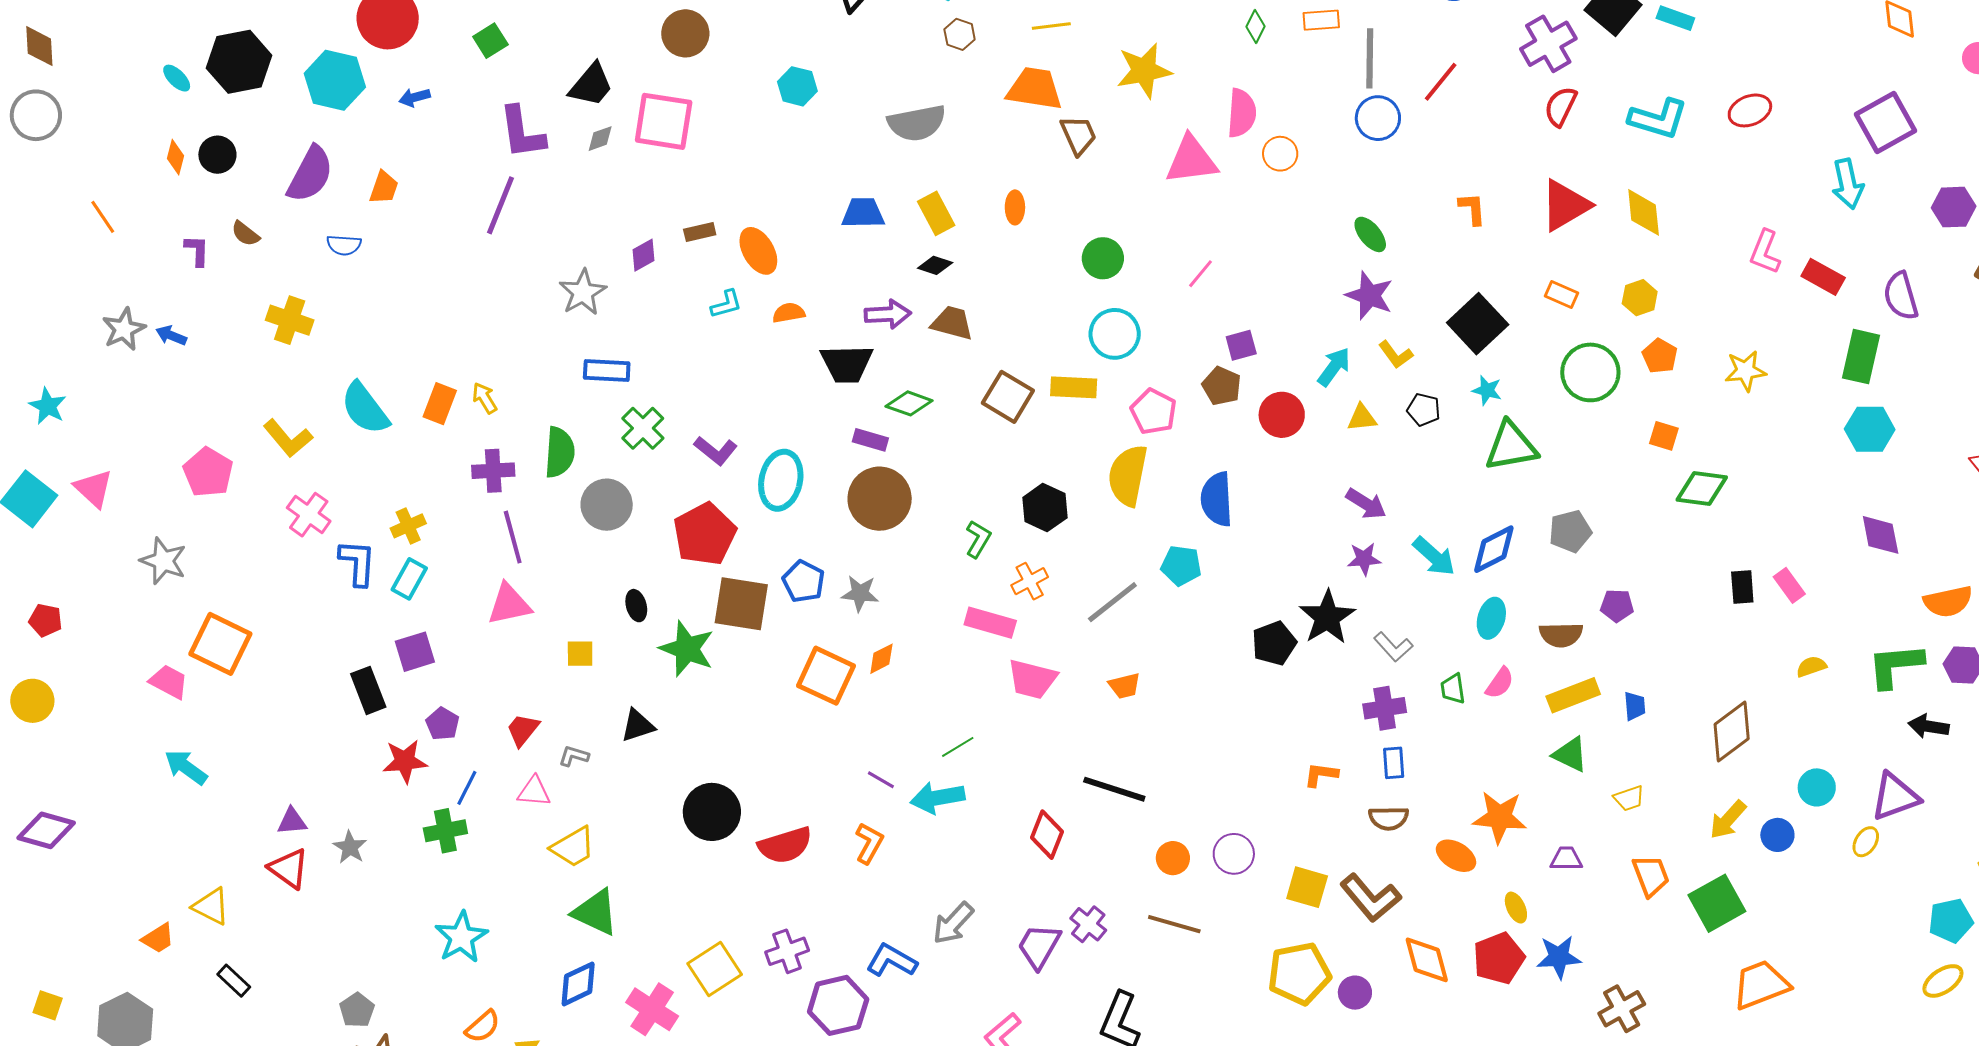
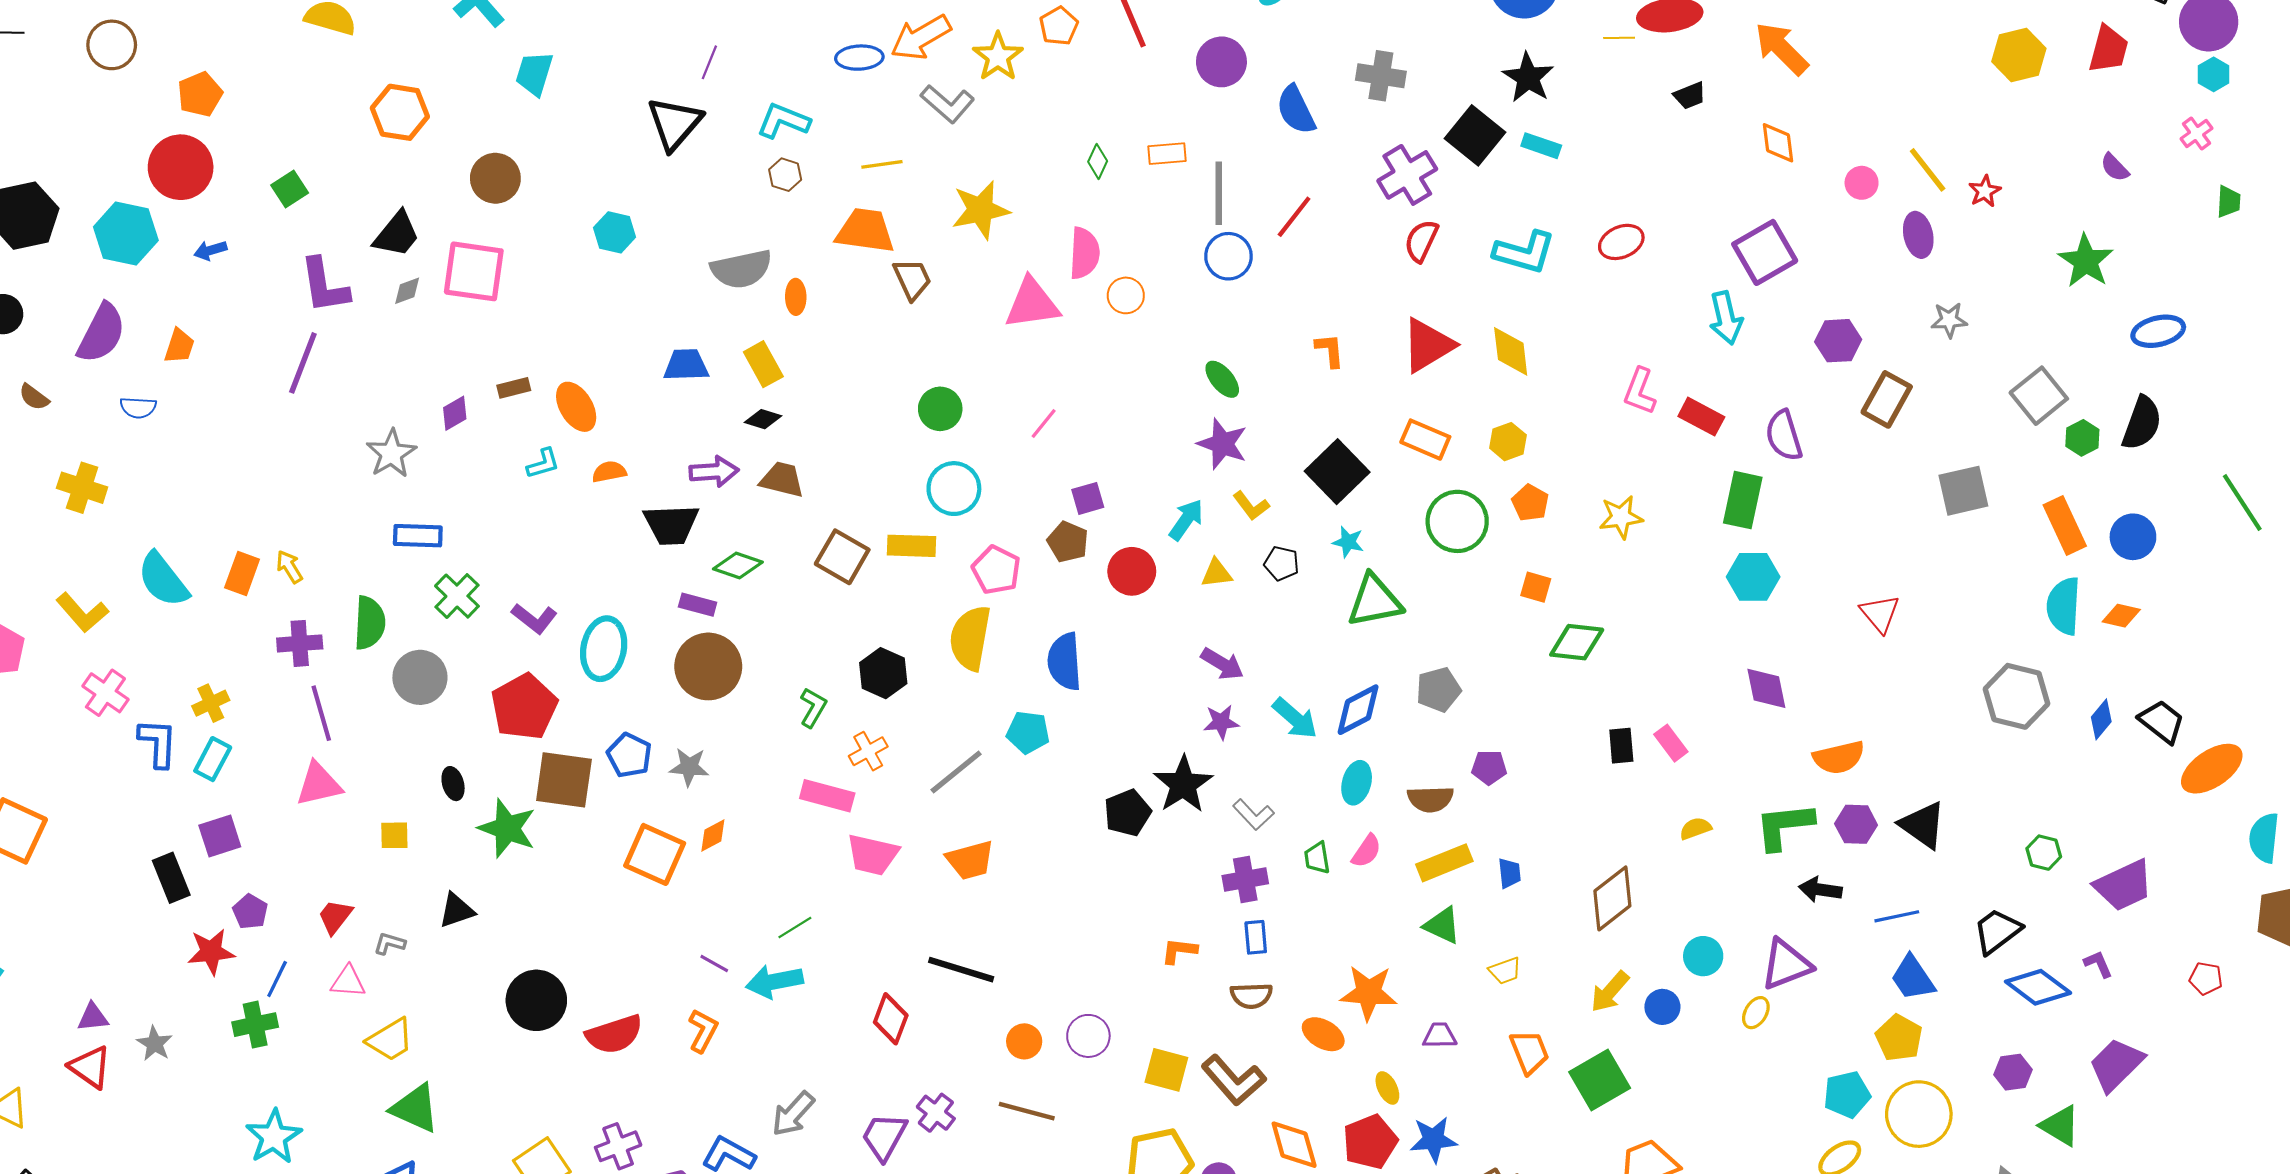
orange ellipse: (1015, 207) -> (796, 297), moved
orange rectangle: (1562, 294) -> (1425, 440), size x1.4
orange trapezoid: (1125, 686) -> (970, 860), size x1.4

